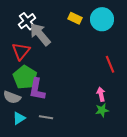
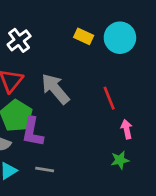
gray arrow: (40, 34) -> (55, 89), moved
red line: (110, 64) -> (109, 98), moved
pink arrow: (101, 94) -> (127, 129), moved

